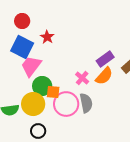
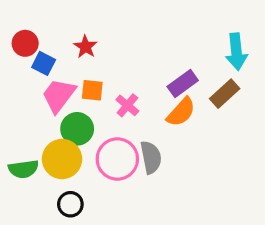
red circle: (22, 21) -> (25, 43), moved
blue square: (22, 47) -> (44, 63), size x0.6
pink cross: (82, 78) -> (127, 105), moved
orange square: (53, 92) -> (92, 90), moved

